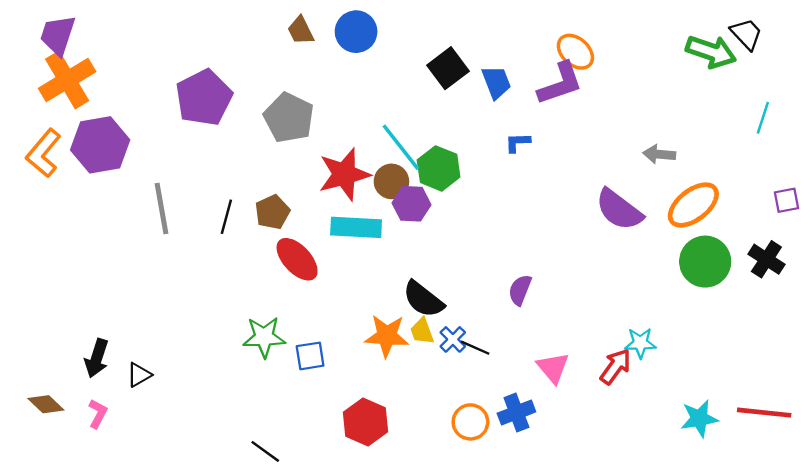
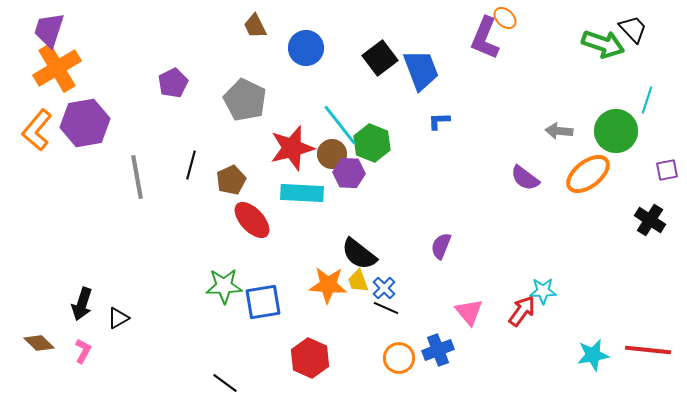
blue circle: (356, 32) -> (306, 48), moved
orange ellipse: (575, 52) -> (505, 18), moved, size x0.7
blue trapezoid: (496, 82) -> (421, 70), size x1.4
purple L-shape: (560, 84) -> (485, 38), moved, turned 132
purple pentagon: (204, 98) -> (173, 83), size x0.6
purple semicircle: (619, 210) -> (525, 178), size x0.7
black line: (226, 217) -> (191, 165), moved
green circle: (705, 262) -> (616, 131), moved
black line: (475, 348) -> (386, 308), moved
blue square: (310, 356) -> (263, 302), size x1.4

